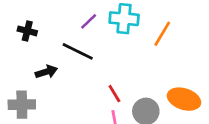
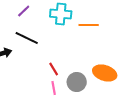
purple line: (89, 21) -> (24, 11), moved
orange line: (162, 34) -> (89, 25), turned 60

